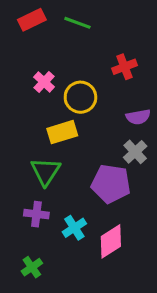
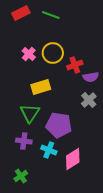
red cross: (124, 67) -> (75, 65), moved
yellow circle: (80, 97) -> (53, 53), moved
purple pentagon: (111, 184) -> (59, 125), moved
cyan cross: (74, 228) -> (49, 150), turned -35

